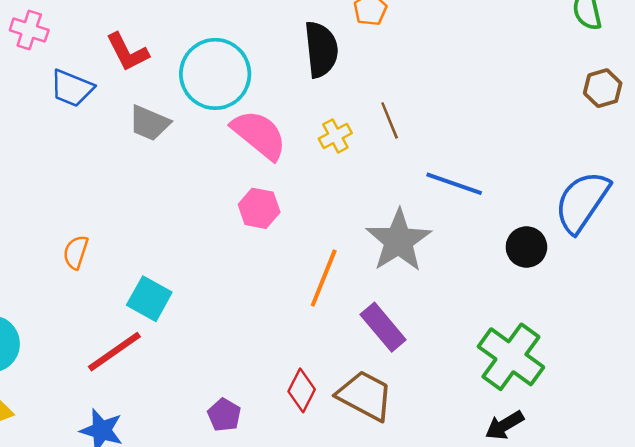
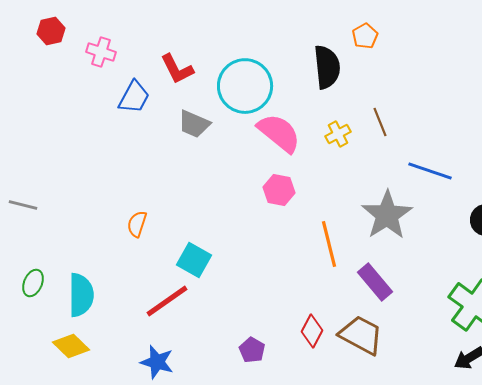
blue trapezoid: (72, 88) -> (134, 97), turned -84
orange line: (324, 278) -> (329, 244), turned -36

